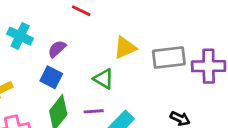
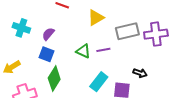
yellow triangle: (125, 48) -> (96, 18), moved
purple line: (94, 111) -> (103, 50), moved

